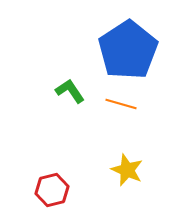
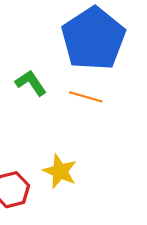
yellow star: (127, 170) -> (60, 171), moved

